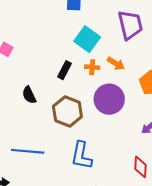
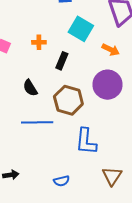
orange cross: (92, 67) -> (39, 42), moved
blue line: (28, 151) -> (37, 122), moved

